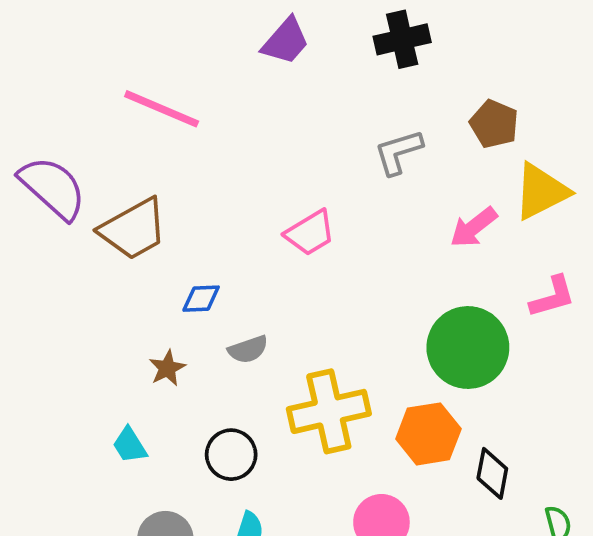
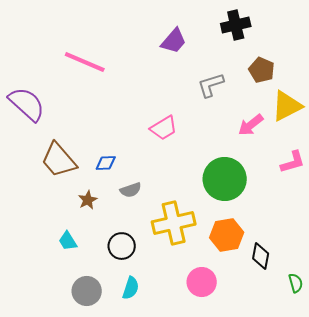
black cross: (402, 39) -> (236, 25), moved
purple trapezoid: (286, 41) -> (174, 41), moved
brown trapezoid: (133, 229) -> (59, 160), moved, turned 78
green circle: (468, 348) -> (225, 179), moved

